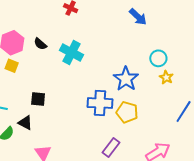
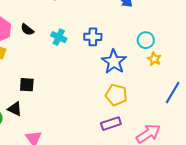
cyan cross: (72, 52) -> (59, 37), size x0.7
blue cross: (100, 103) -> (93, 37), moved, size x0.7
purple rectangle: (111, 148) -> (111, 124), moved, turned 36

